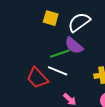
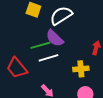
white line: (58, 71) -> (48, 58), moved, turned -42

